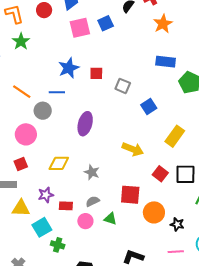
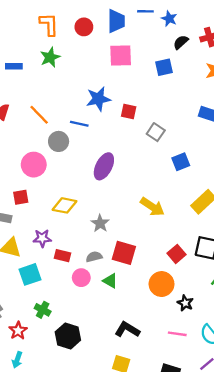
blue square: (106, 23) -> (164, 67), moved
red square: (160, 174) -> (177, 254), moved
red square: (130, 195) -> (124, 253), moved
green cross: (58, 245) -> (43, 310), moved

